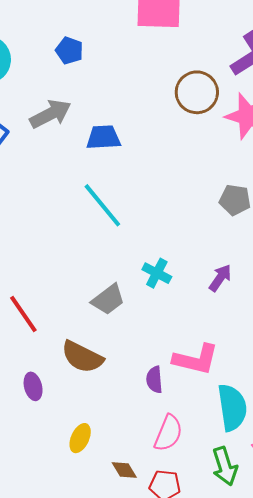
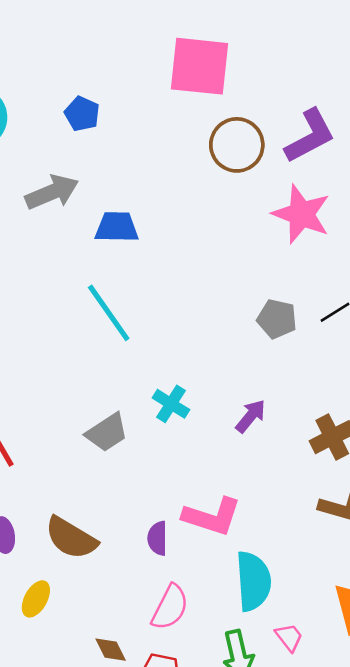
brown circle: (197, 92) -> (237, 145), moved
brown semicircle: (82, 357) -> (71, 538), moved
yellow ellipse: (80, 438) -> (36, 599), moved

